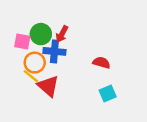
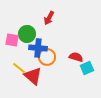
red arrow: (62, 34) -> (49, 18), moved
orange circle: (35, 63) -> (47, 57), moved
cyan square: (108, 93) -> (87, 68), moved

